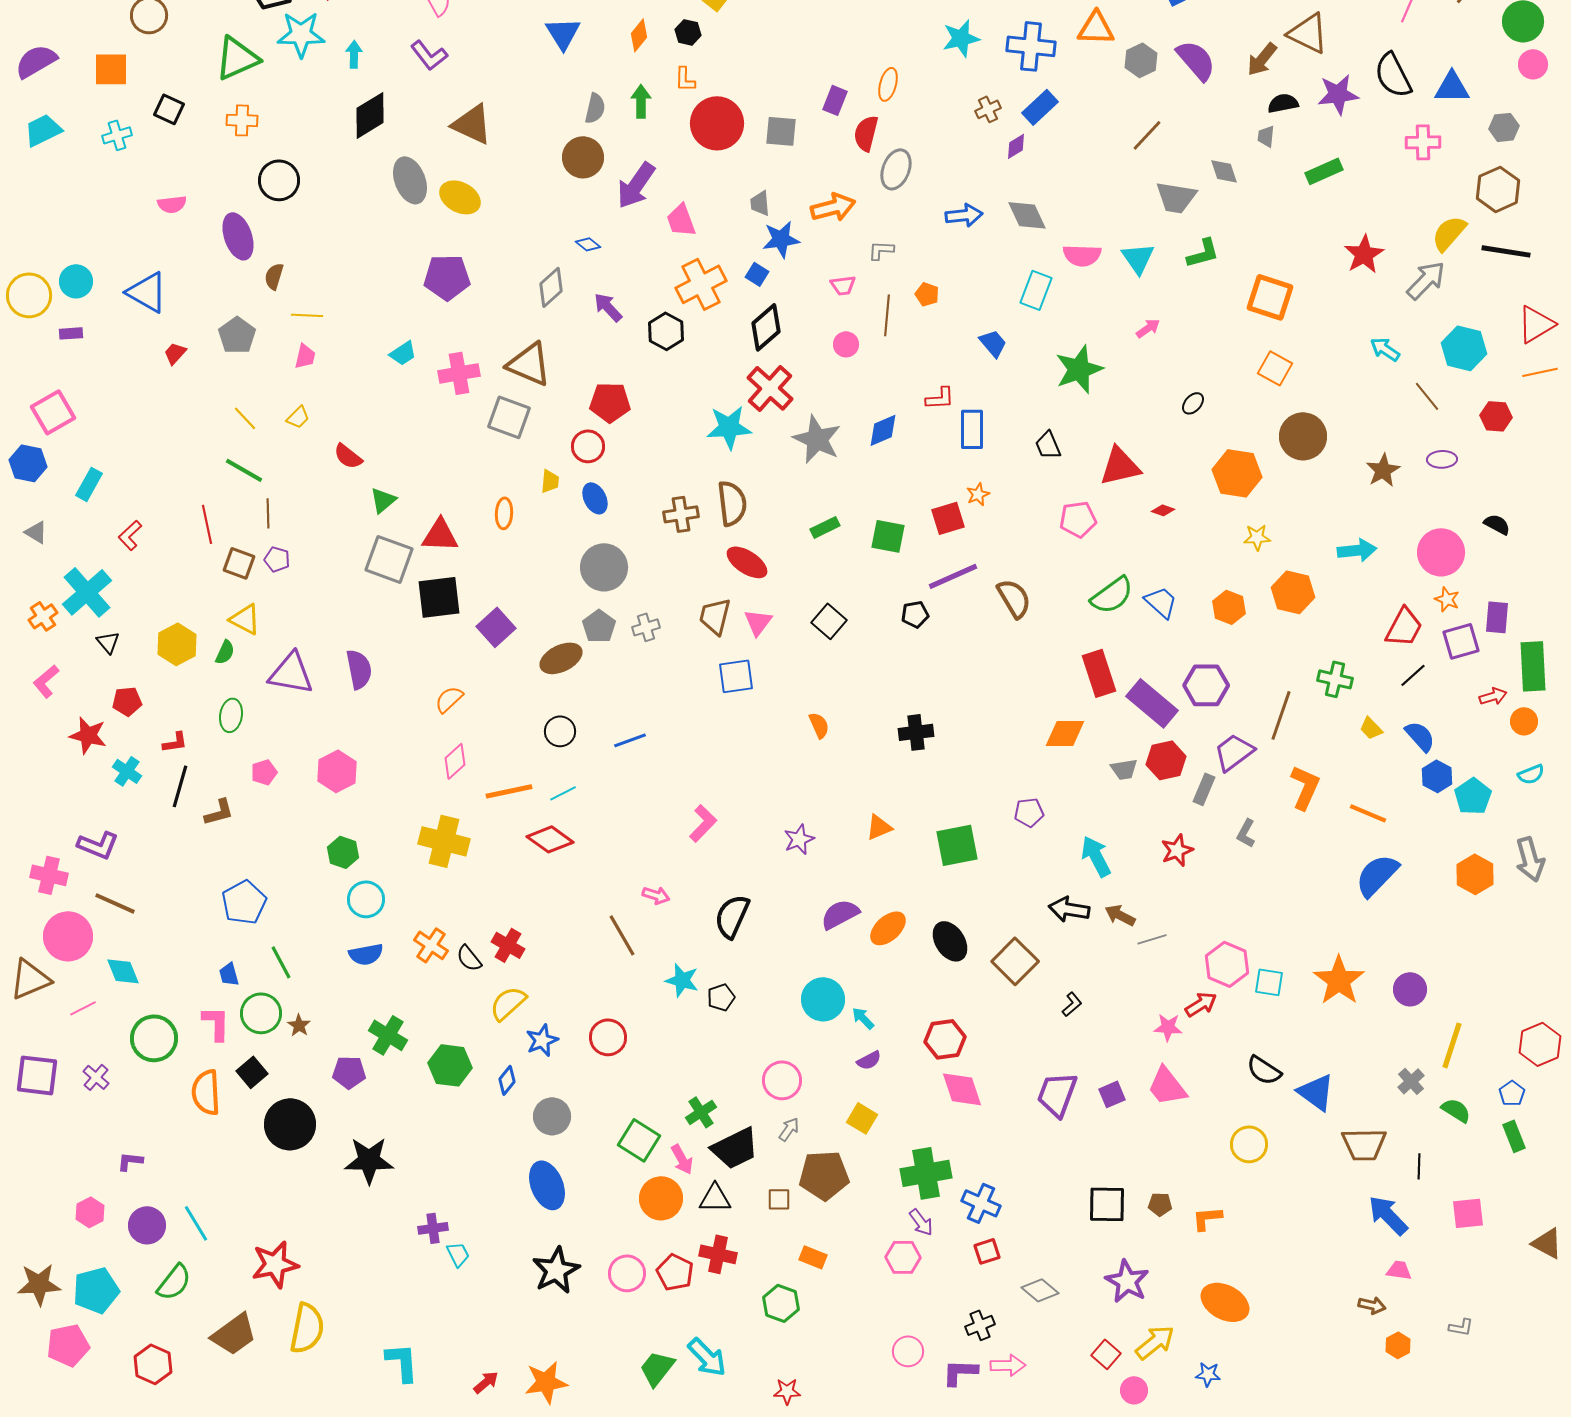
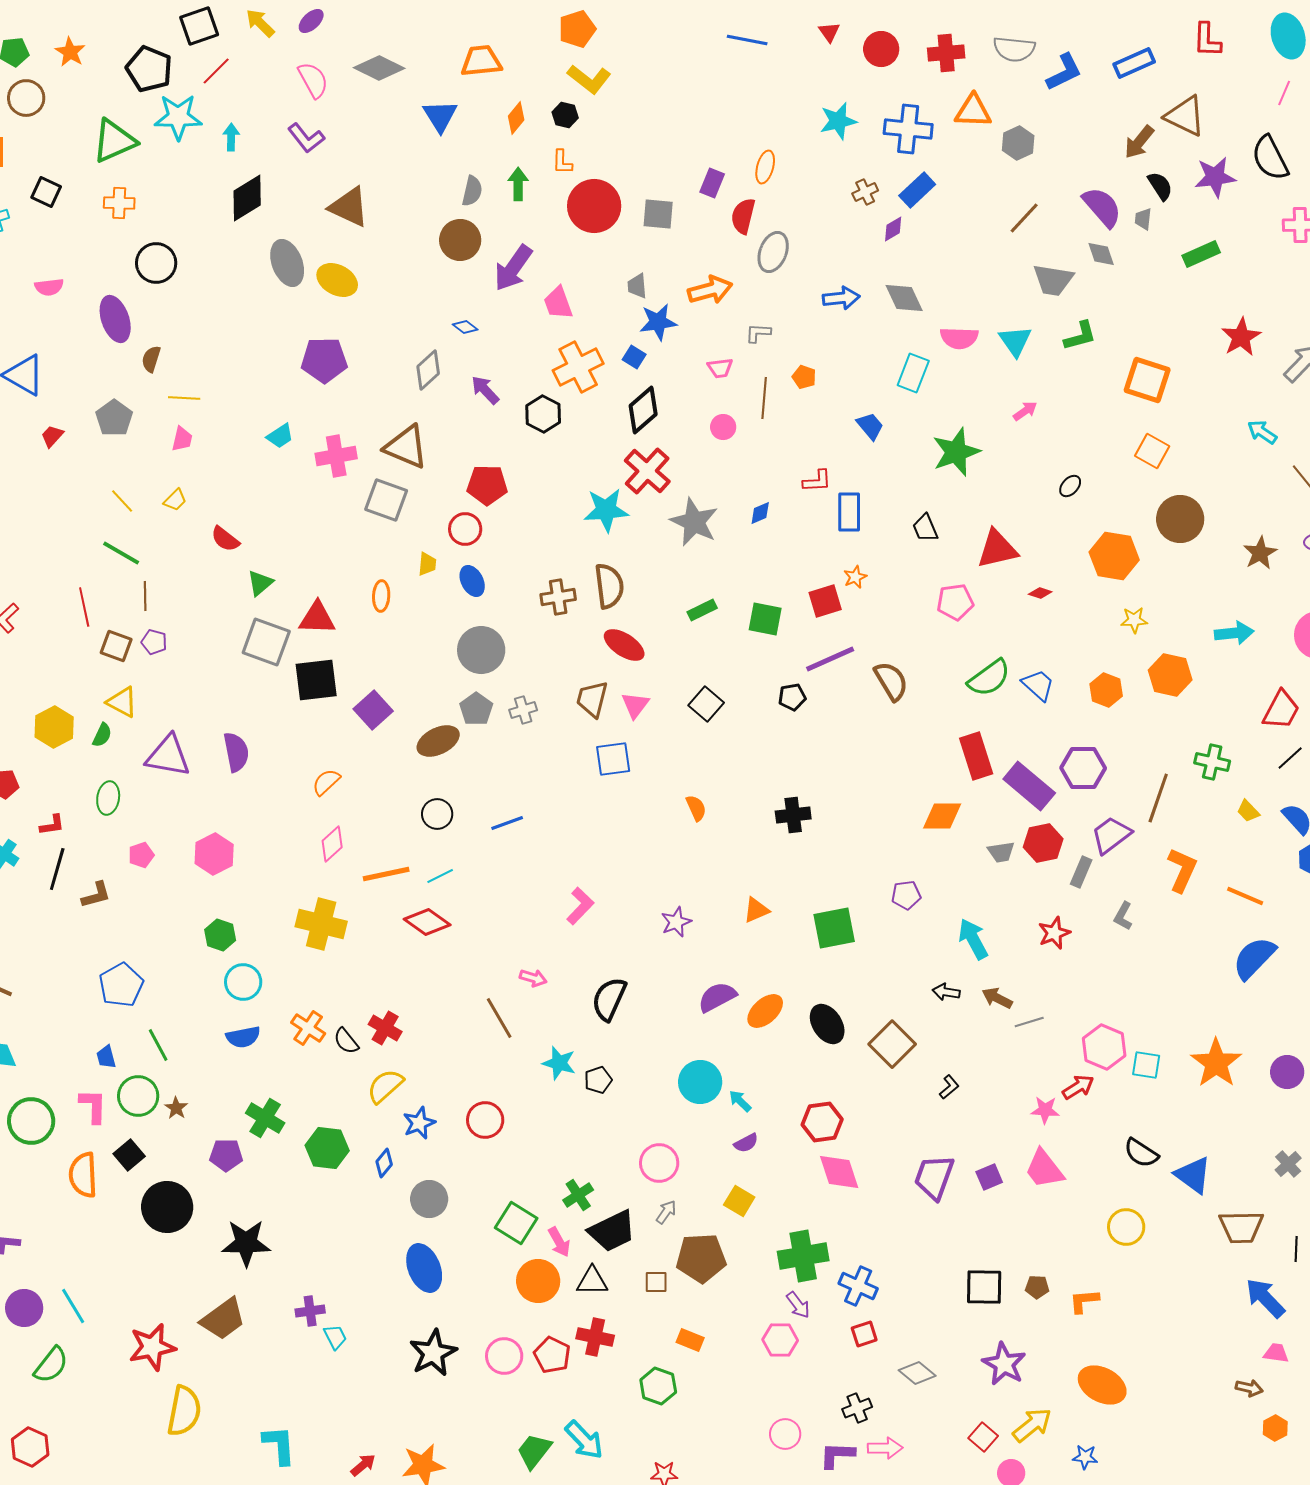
purple semicircle: (1196, 60) -> (1102, 207), moved
black semicircle: (1283, 103) -> (1160, 186), turned 68
blue diamond: (883, 430) -> (760, 513), size x0.7
black arrow: (1069, 909) -> (946, 992), size x0.7
brown trapezoid: (234, 1334) -> (223, 1319), moved

